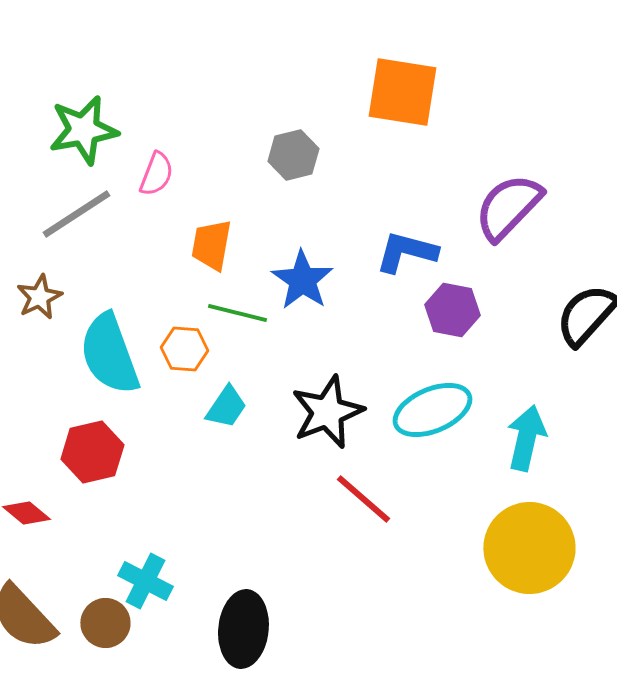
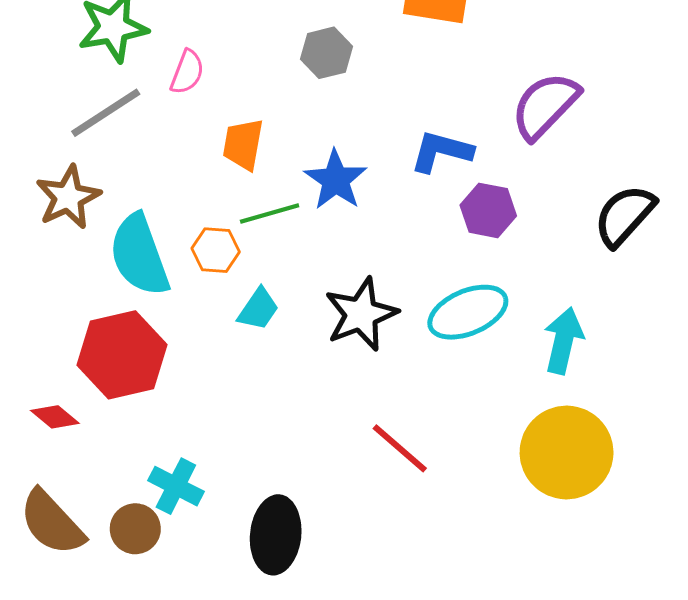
brown star: (39, 297) -> (68, 197), size x1.4
green line: (237, 313) -> (270, 213), turned -30
red hexagon: (92, 452) -> (122, 355), size x1.4
red line: (363, 499) -> (400, 448), moved

